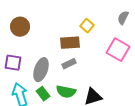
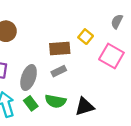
yellow square: (87, 26) -> (86, 37), moved

